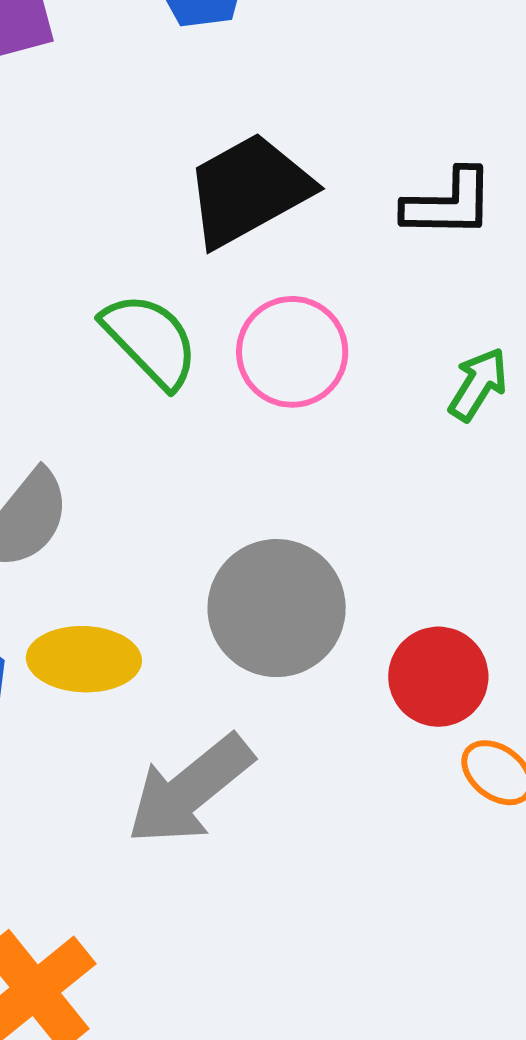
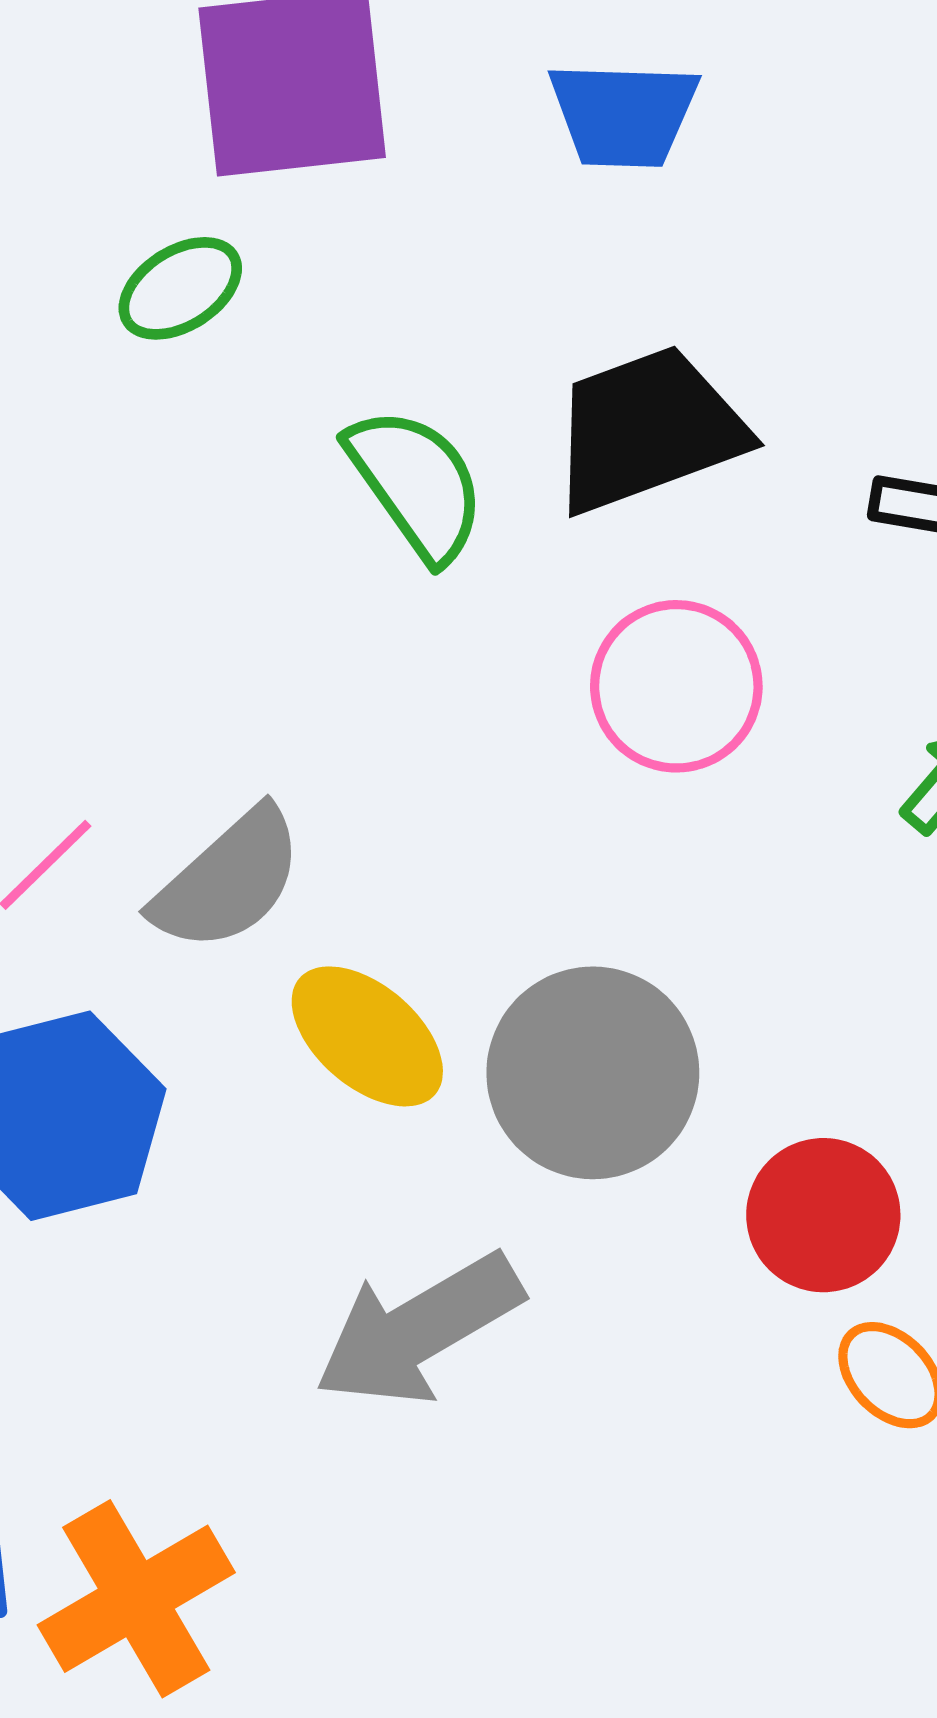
green semicircle: (150, 340) -> (416, 484), moved
yellow ellipse: (84, 659) -> (367, 1036), moved, turned 30

